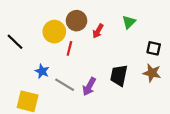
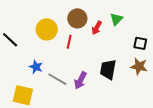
brown circle: (77, 21) -> (77, 18), moved
red arrow: (98, 31) -> (97, 28), moved
red line: (69, 48) -> (69, 42), moved

